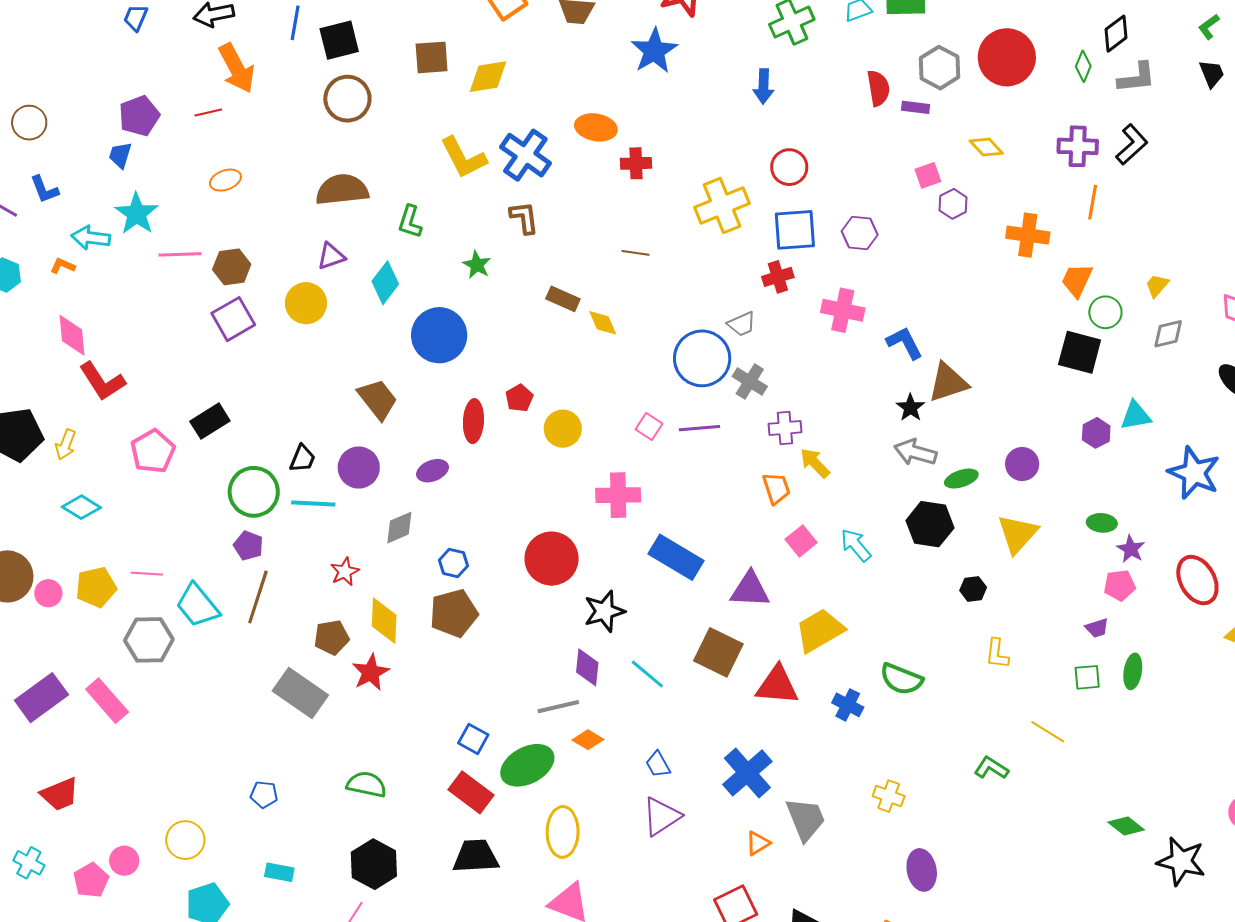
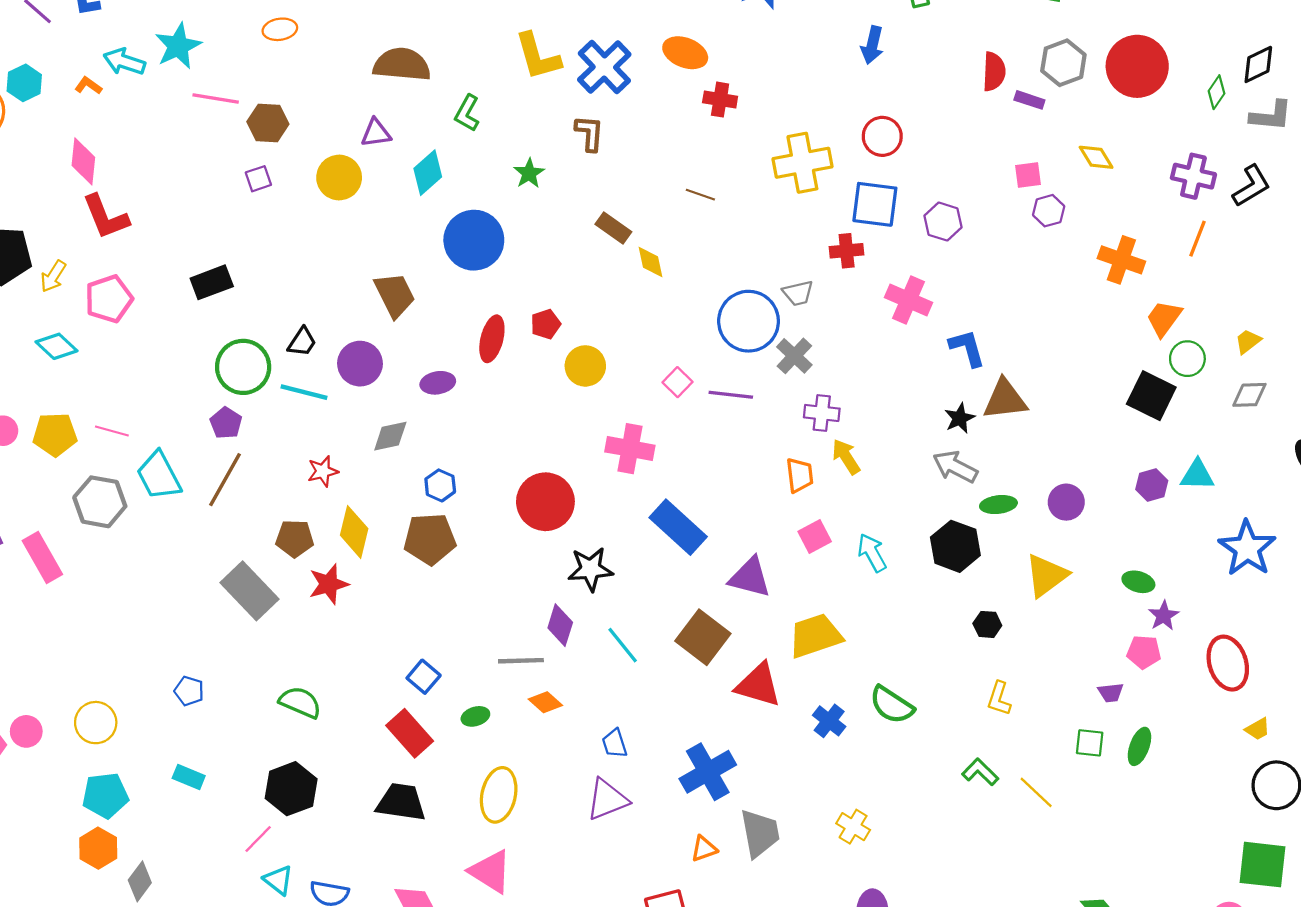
purple square: (233, 319) -> (258, 179), size x0.6
pink pentagon: (153, 451) -> (109, 299), moved
green ellipse: (527, 765) -> (475, 716), size x0.5
green L-shape: (991, 768) -> (980, 772), moved

